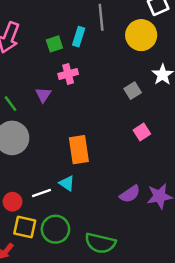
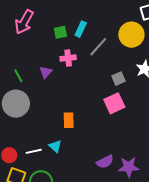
gray line: (101, 17) -> (98, 47), moved, turned 40
pink square: (142, 132) -> (114, 103), moved, size x1.5
orange rectangle: (79, 150) -> (69, 120), size x0.7

